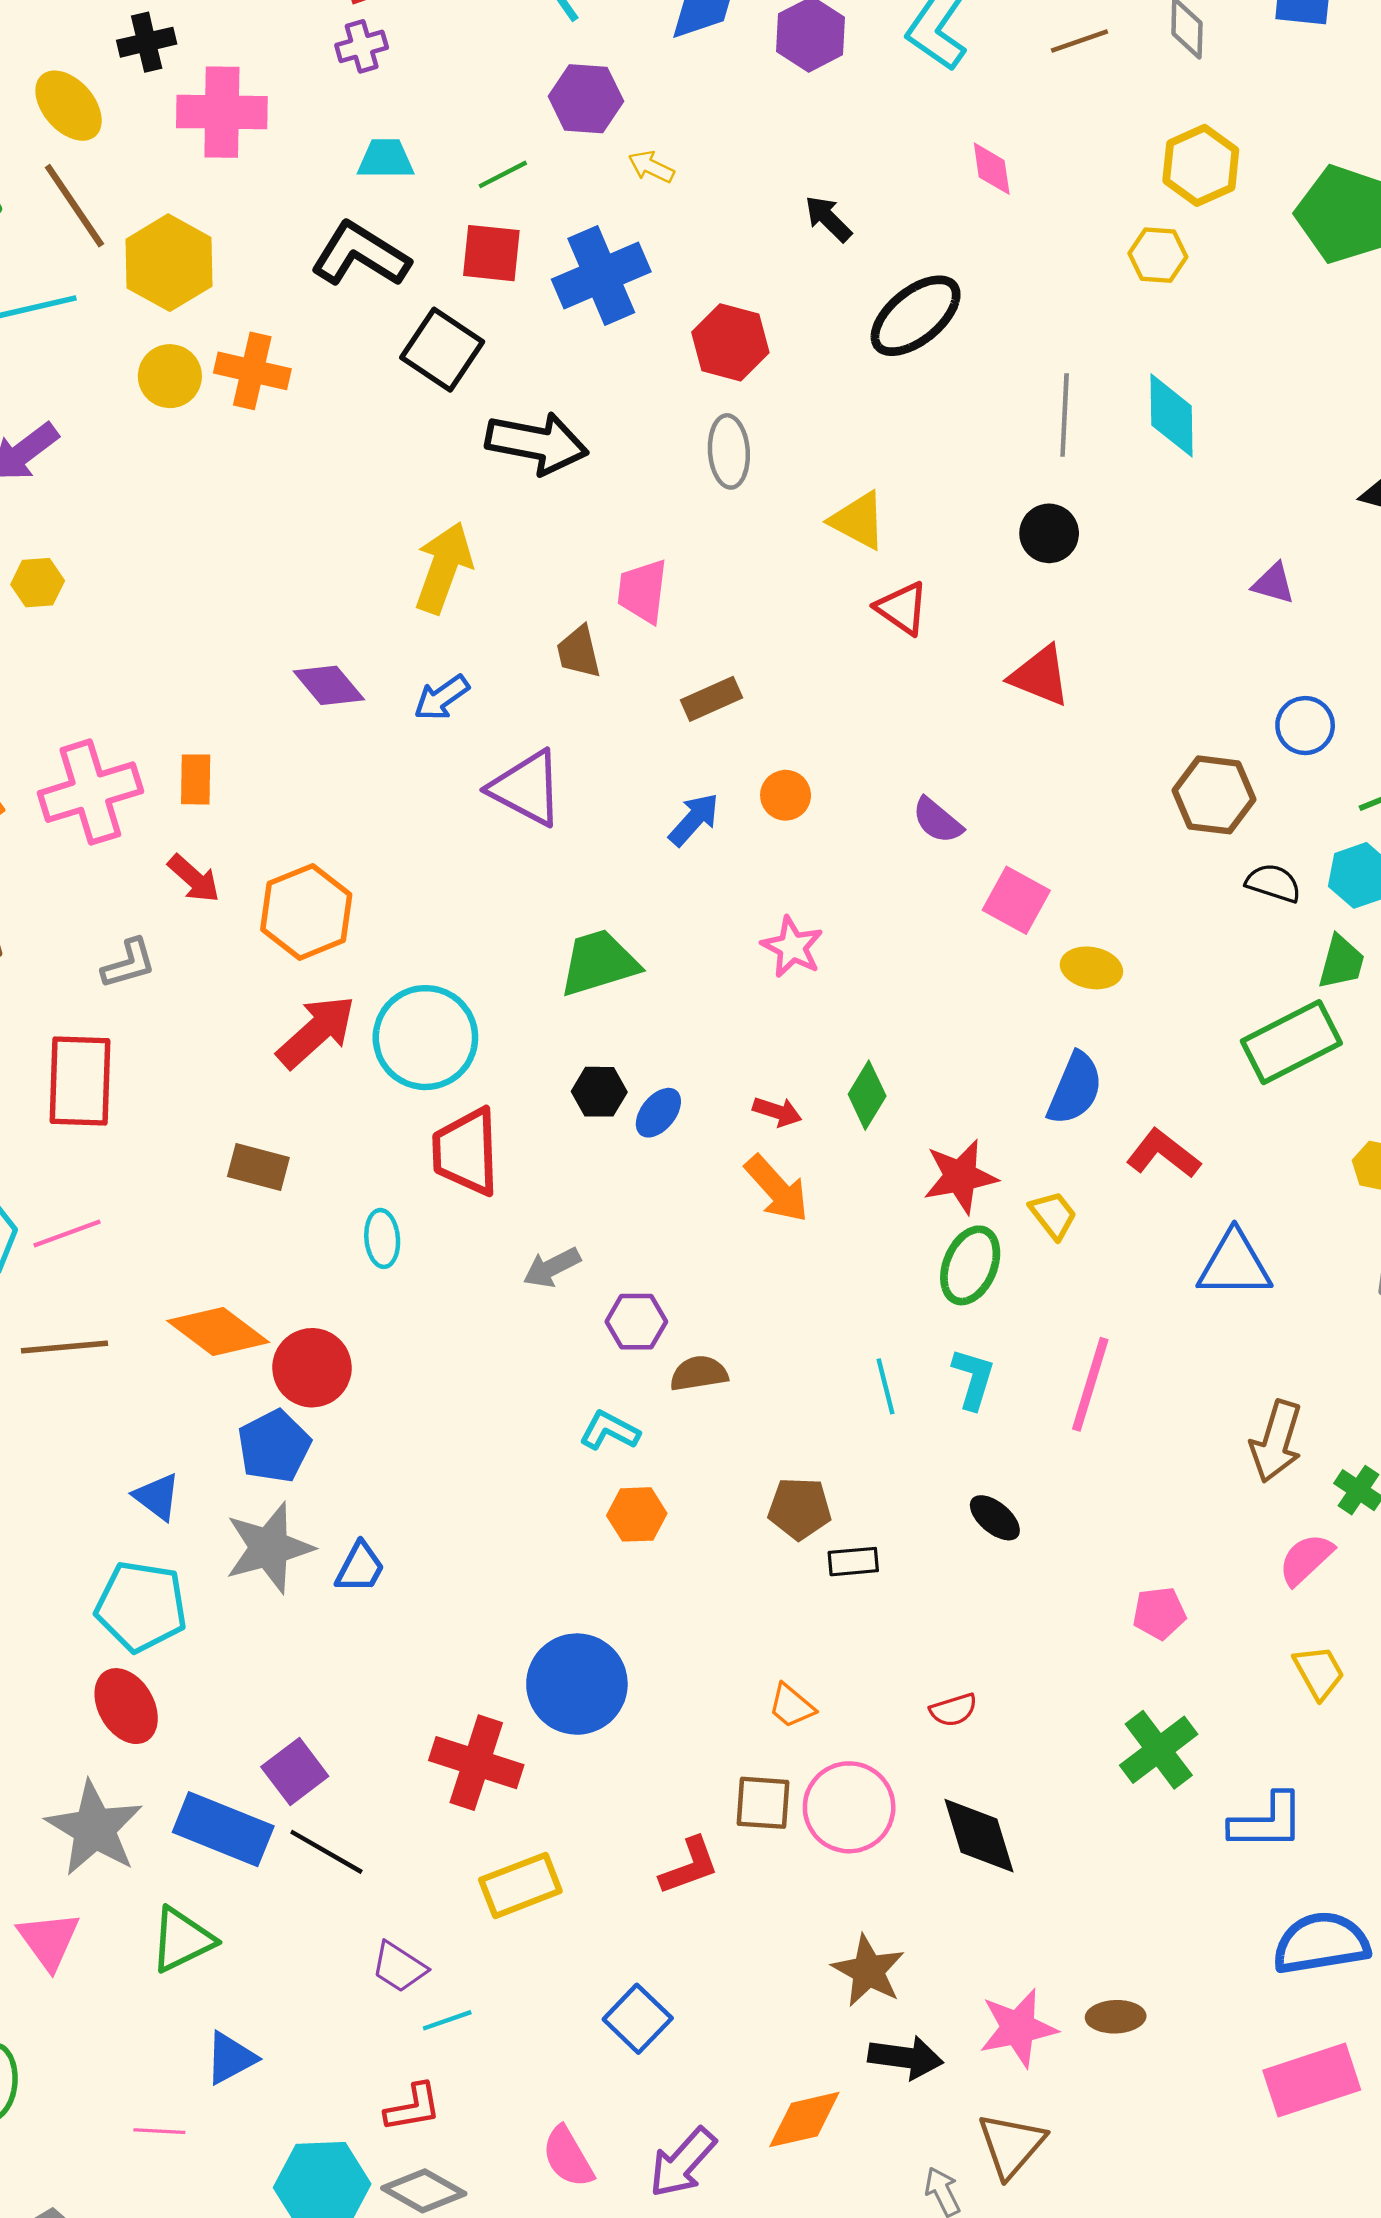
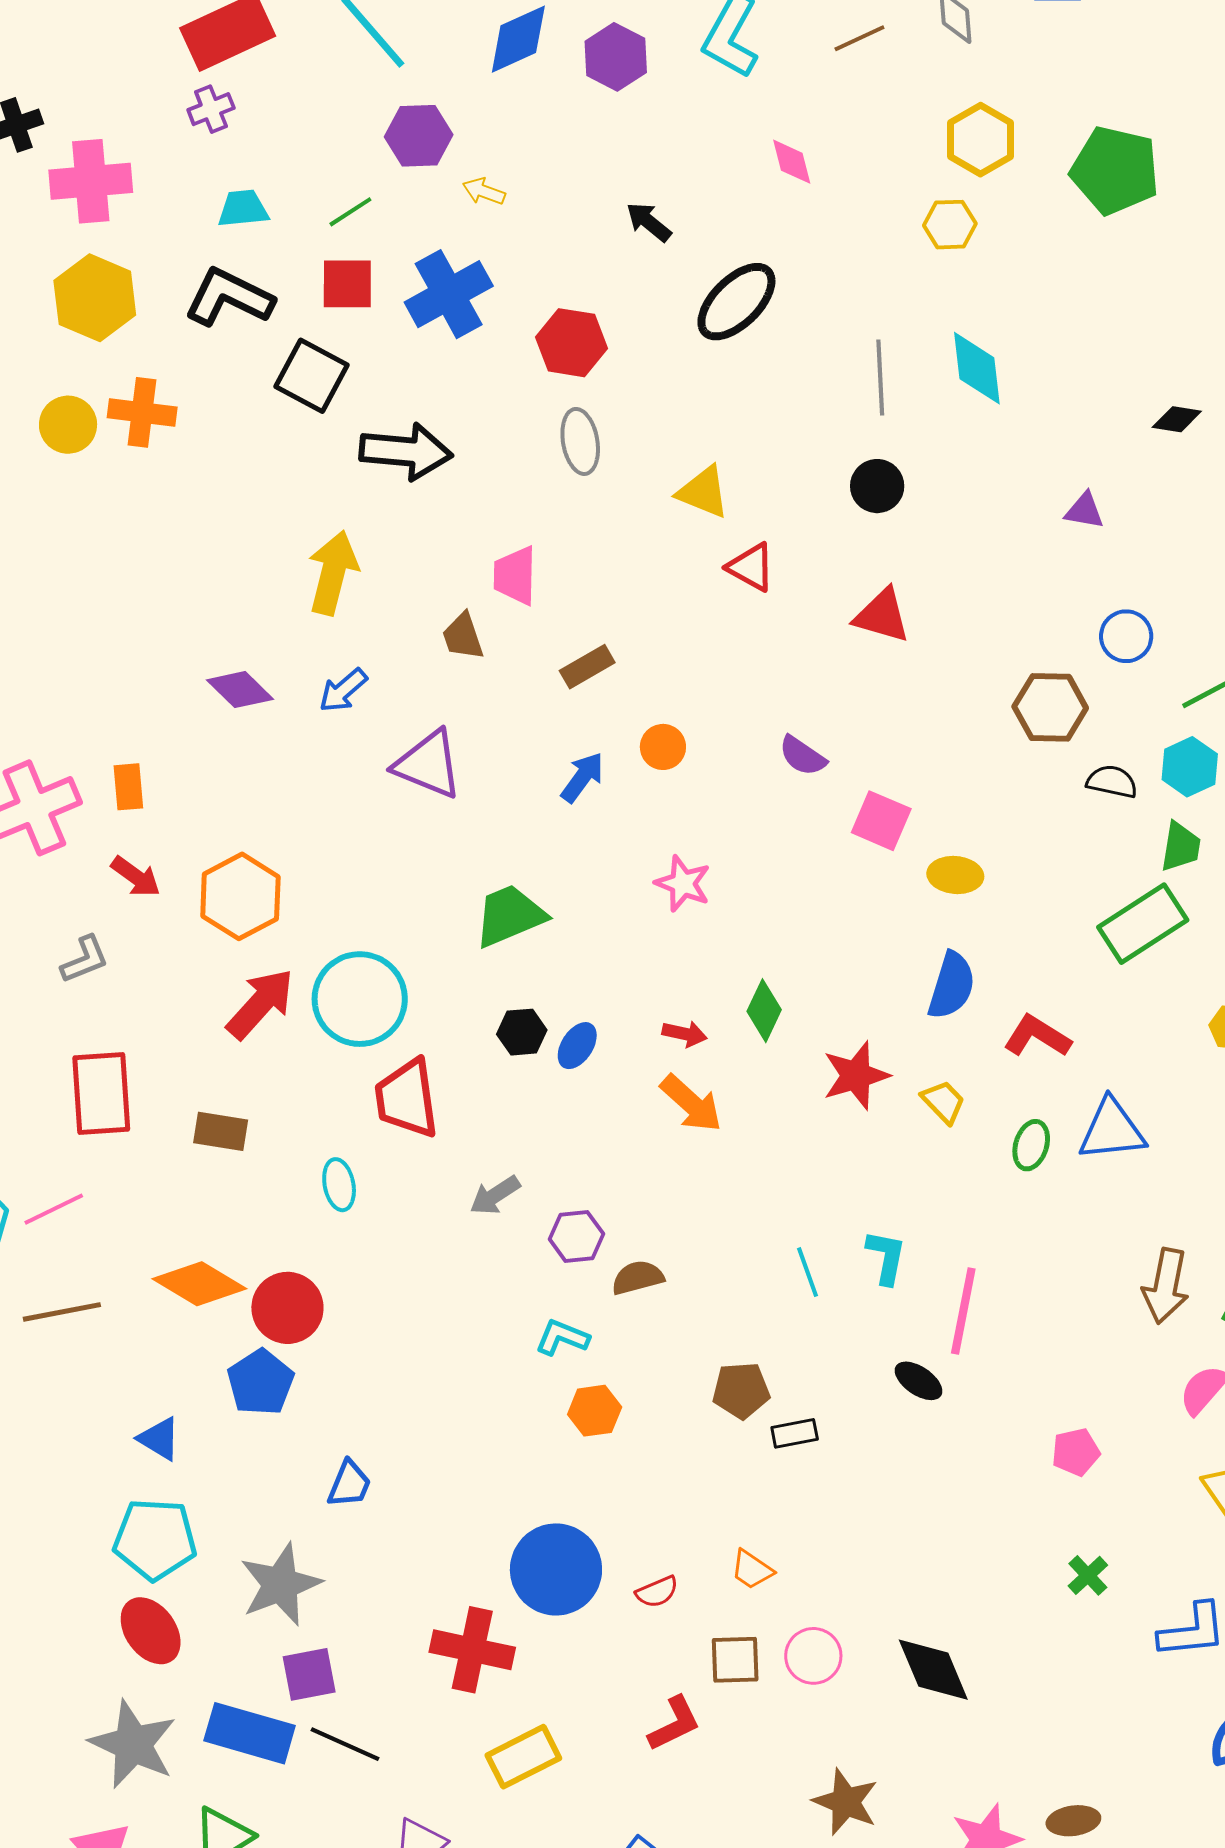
yellow hexagon: (169, 263) -> (95, 298), moved
red rectangle: (80, 1081) -> (101, 1093), moved
green ellipse: (970, 1265) -> (1031, 1145), moved, size x0.7
pink line: (1090, 1384) -> (963, 1311), moved
gray star: (269, 1548) -> (280, 1584), moved
red semicircle: (953, 1710) -> (657, 1592), moved
green cross: (1159, 1750) -> (1088, 1575), size x0.6
purple square: (295, 1771) -> (309, 1674), turned 32
pink circle: (849, 1807) -> (813, 1656), size x0.7

